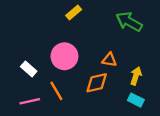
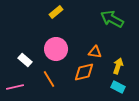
yellow rectangle: (74, 12) -> (56, 12), moved
pink line: (30, 101) -> (15, 87), moved

